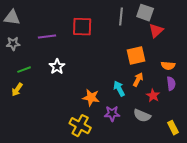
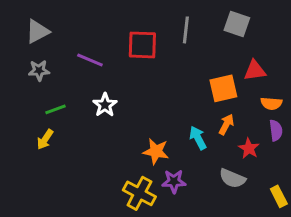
gray line: (121, 17) -> (186, 30), moved
gray triangle: (12, 18) -> (37, 31), turned -36
red triangle: (156, 31) -> (255, 70), moved, turned 35
purple line: (47, 37) -> (90, 60), turned 30
purple star: (112, 114) -> (174, 181), moved

